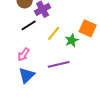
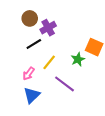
yellow line: (54, 33) -> (49, 62), moved
purple line: (59, 64) -> (64, 84), turned 50

